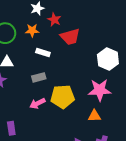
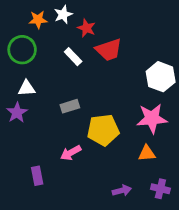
orange star: (32, 30) -> (38, 20), moved
white rectangle: (43, 52) -> (73, 57), moved, turned 32
pink arrow: (38, 103) -> (71, 153), moved

